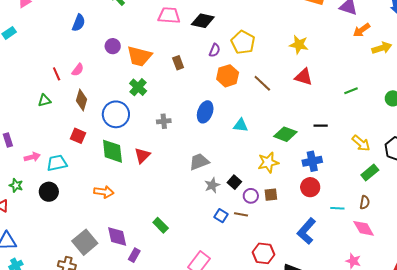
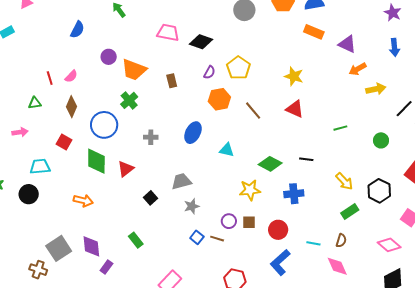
pink arrow: (32, 157) -> (20, 132), moved
black square: (234, 182) -> (150, 198), moved
red circle: (310, 187) -> (278, 230), moved

